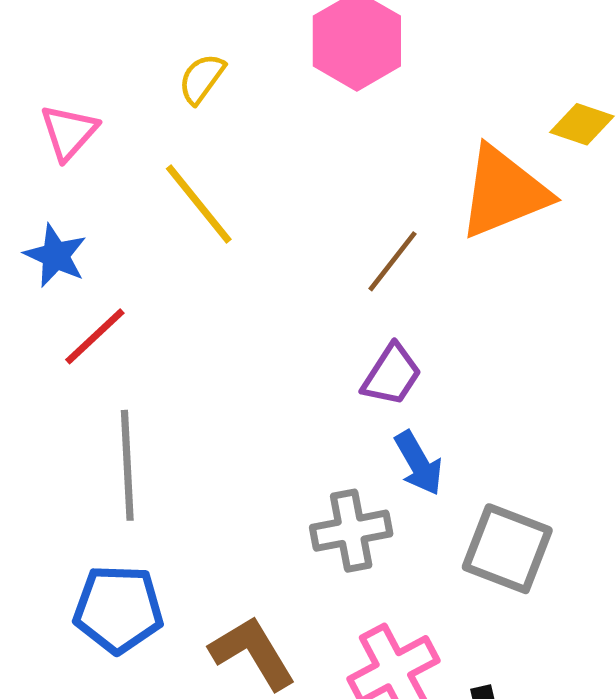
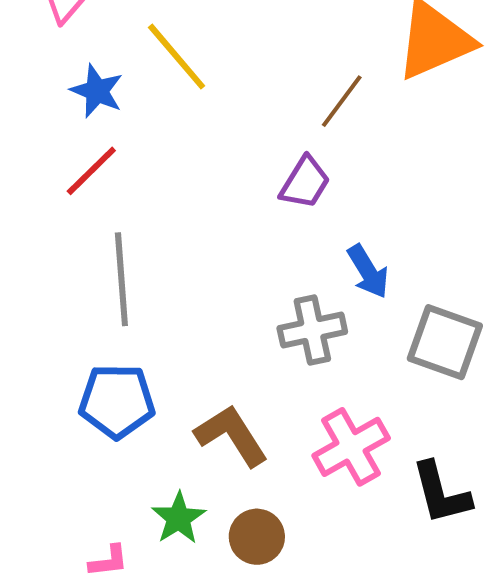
blue star: (56, 256) -> (97, 91), moved
purple trapezoid: (392, 375) -> (305, 183), moved

